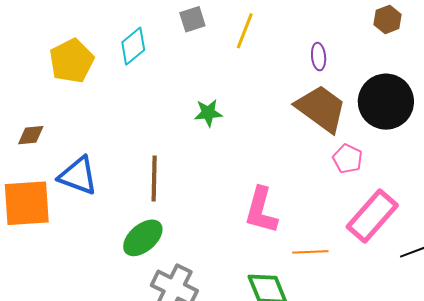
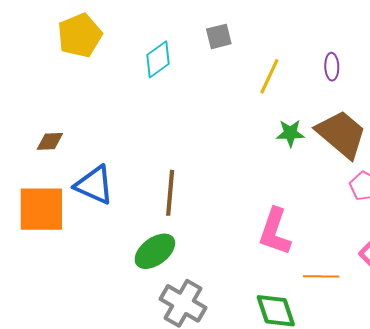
yellow line: (245, 31) -> (269, 76), moved
purple ellipse: (319, 57) -> (332, 67), moved
yellow pentagon: (72, 61) -> (80, 35), moved
green star: (208, 113) -> (290, 133), moved

